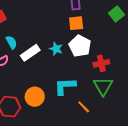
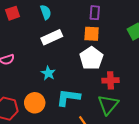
cyan semicircle: (11, 42) -> (46, 12), moved
cyan star: (56, 49) -> (48, 73), moved
white rectangle: (30, 53) -> (52, 37), moved

